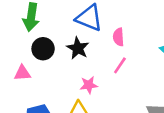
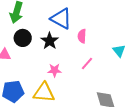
pink line: (120, 65) -> (87, 64), moved

